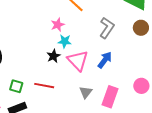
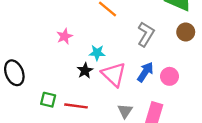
pink star: (58, 25) -> (65, 36), moved
green square: (16, 86) -> (48, 100), moved
pink circle: (141, 86) -> (170, 76), moved

